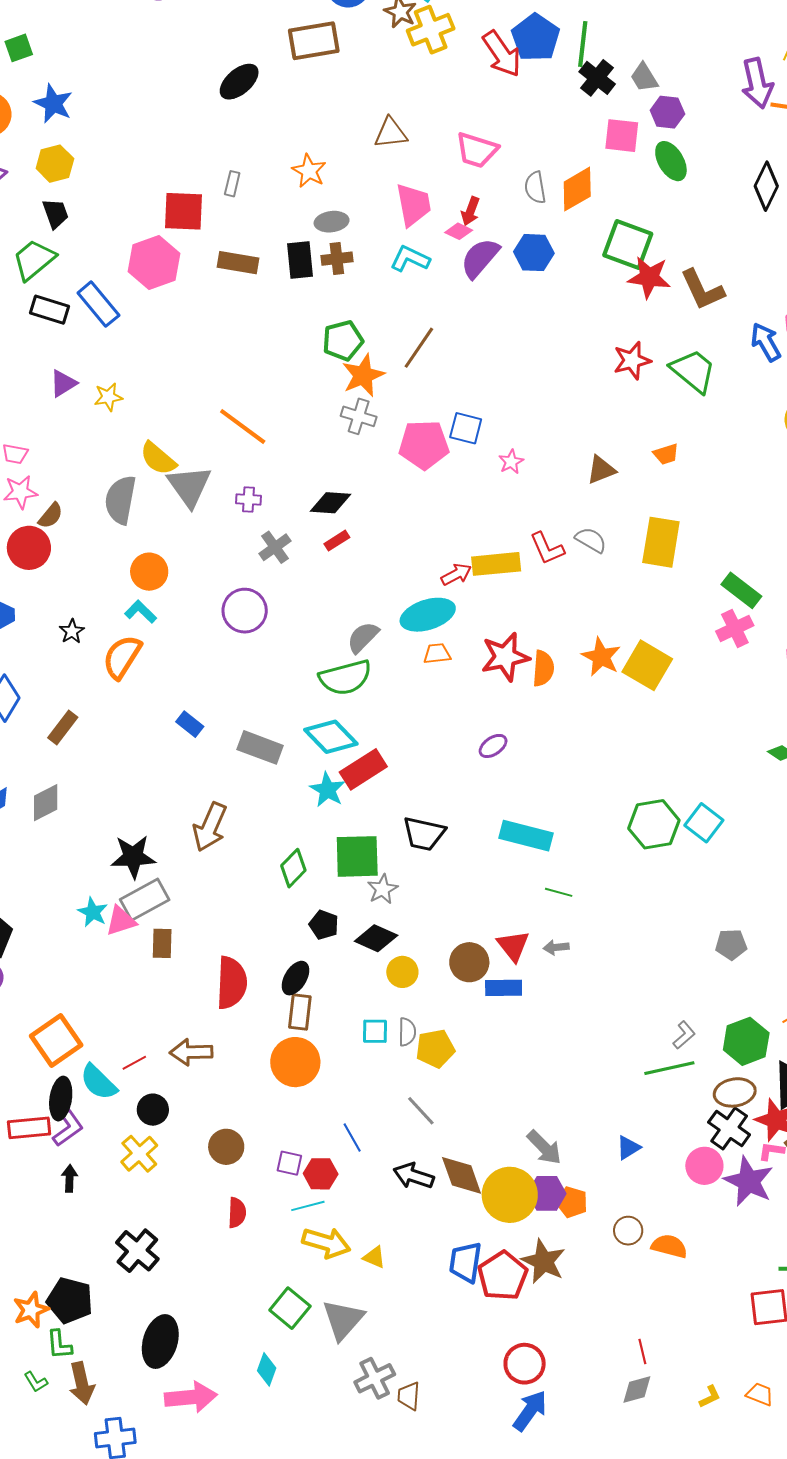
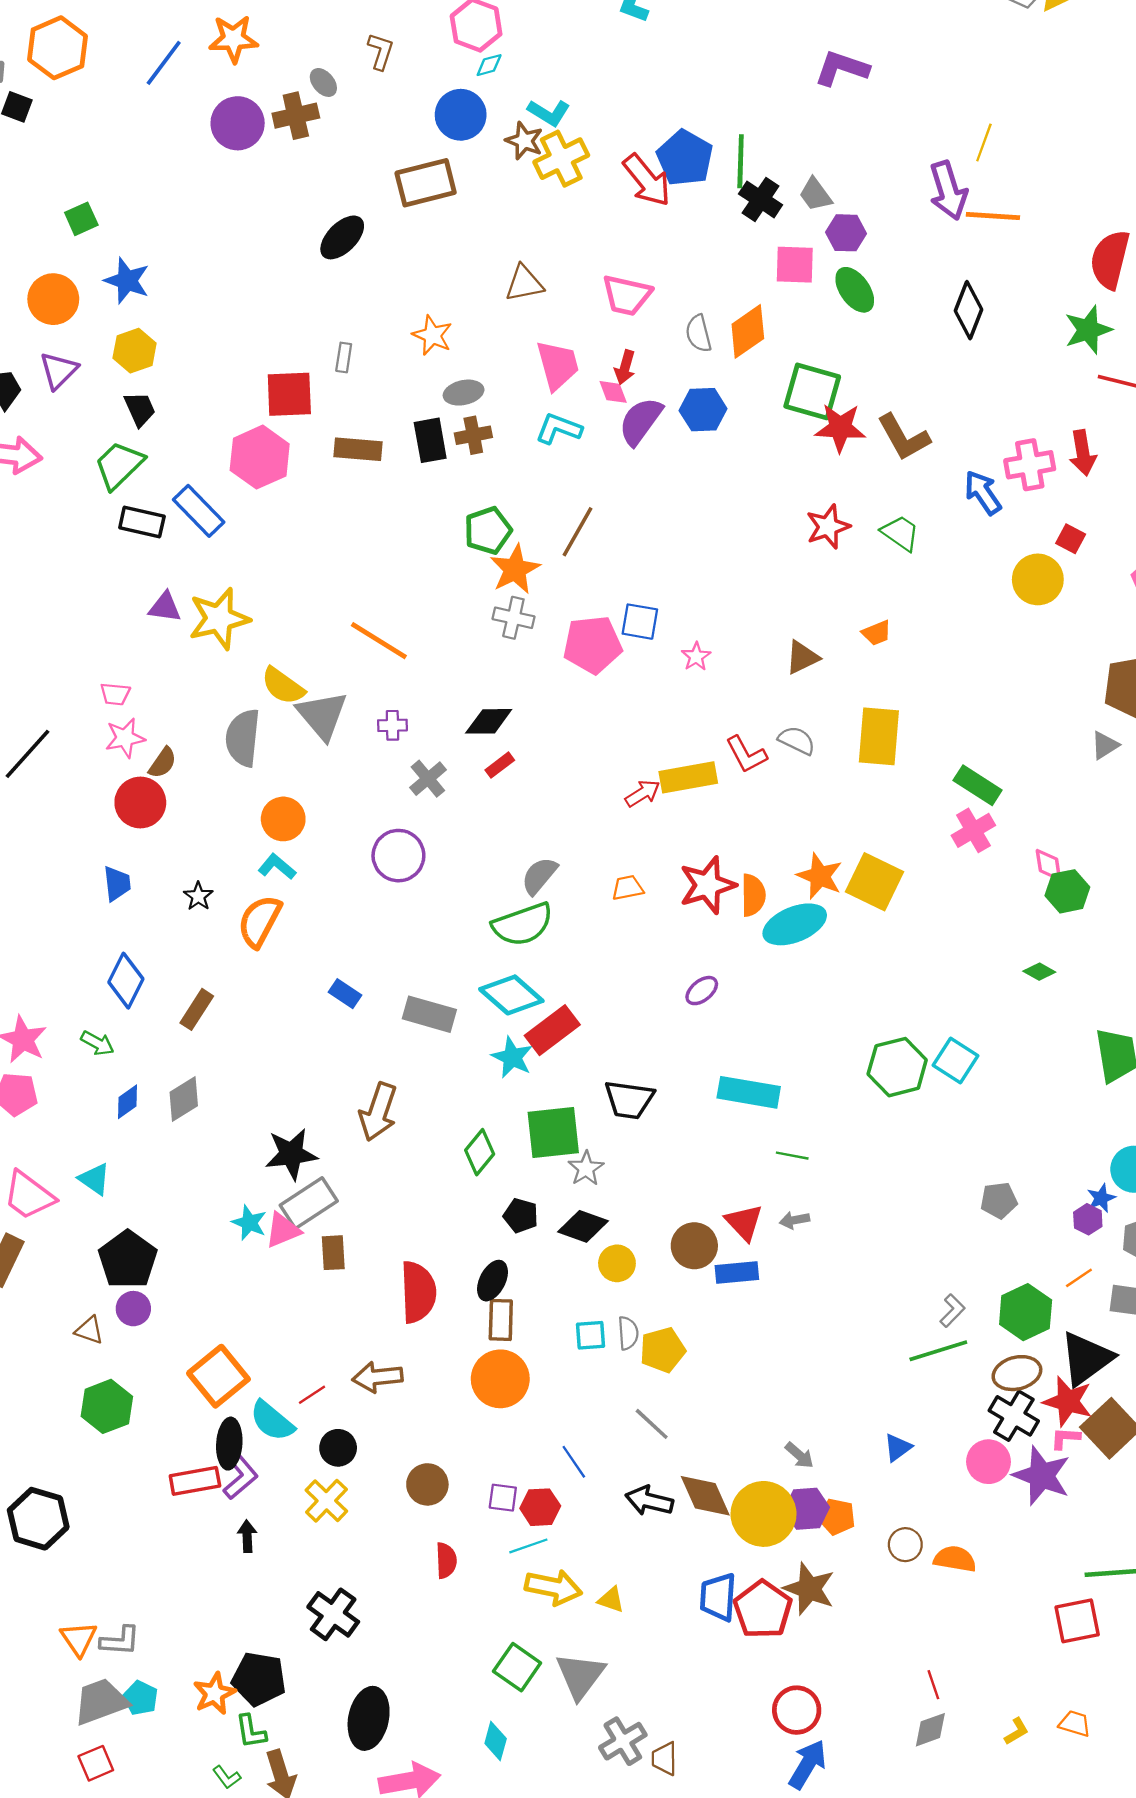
pink diamond: (459, 231) -> (613, 392), turned 48
green trapezoid: (693, 371) -> (900, 533), size x0.7
purple triangle: (63, 383) -> (165, 607), turned 44
yellow star: (108, 397) -> (219, 619), size x1.8
cyan ellipse: (428, 615) -> (795, 924), moved
gray arrow: (544, 1147) -> (799, 1455), size x0.7

